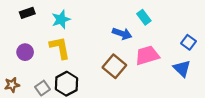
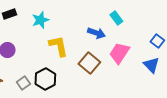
yellow L-shape: (60, 48) -> (58, 46), moved
pink trapezoid: (147, 55) -> (119, 53), turned -40

